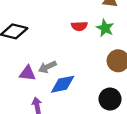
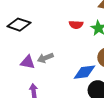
blue diamond: (63, 84) -> (84, 72), moved

